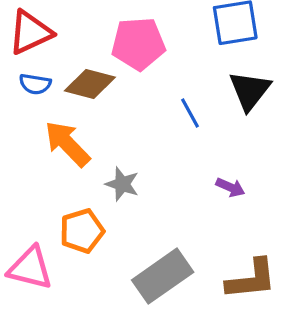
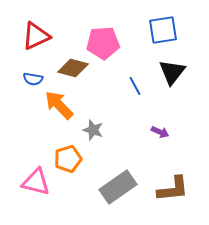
blue semicircle: (35, 84) -> (33, 79), moved

